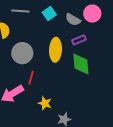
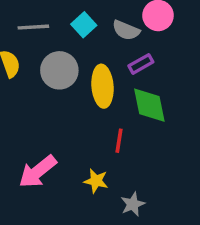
gray circle: (22, 53) -> (59, 70), moved
red line: (31, 78) -> (119, 141), moved

